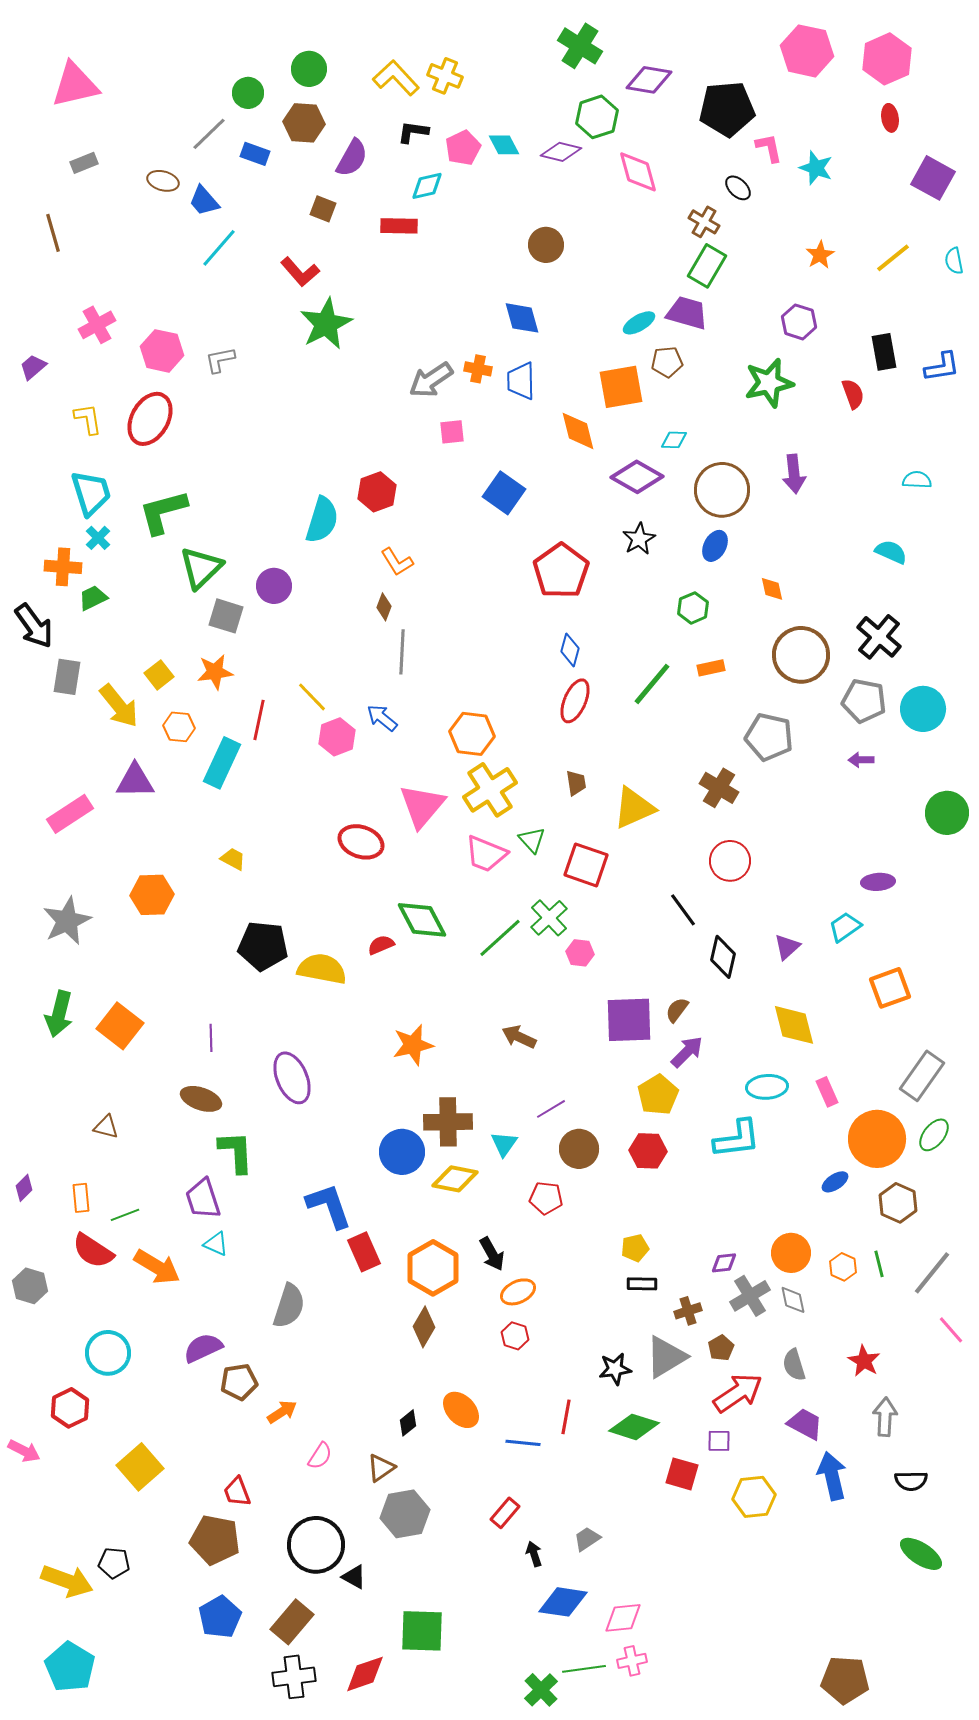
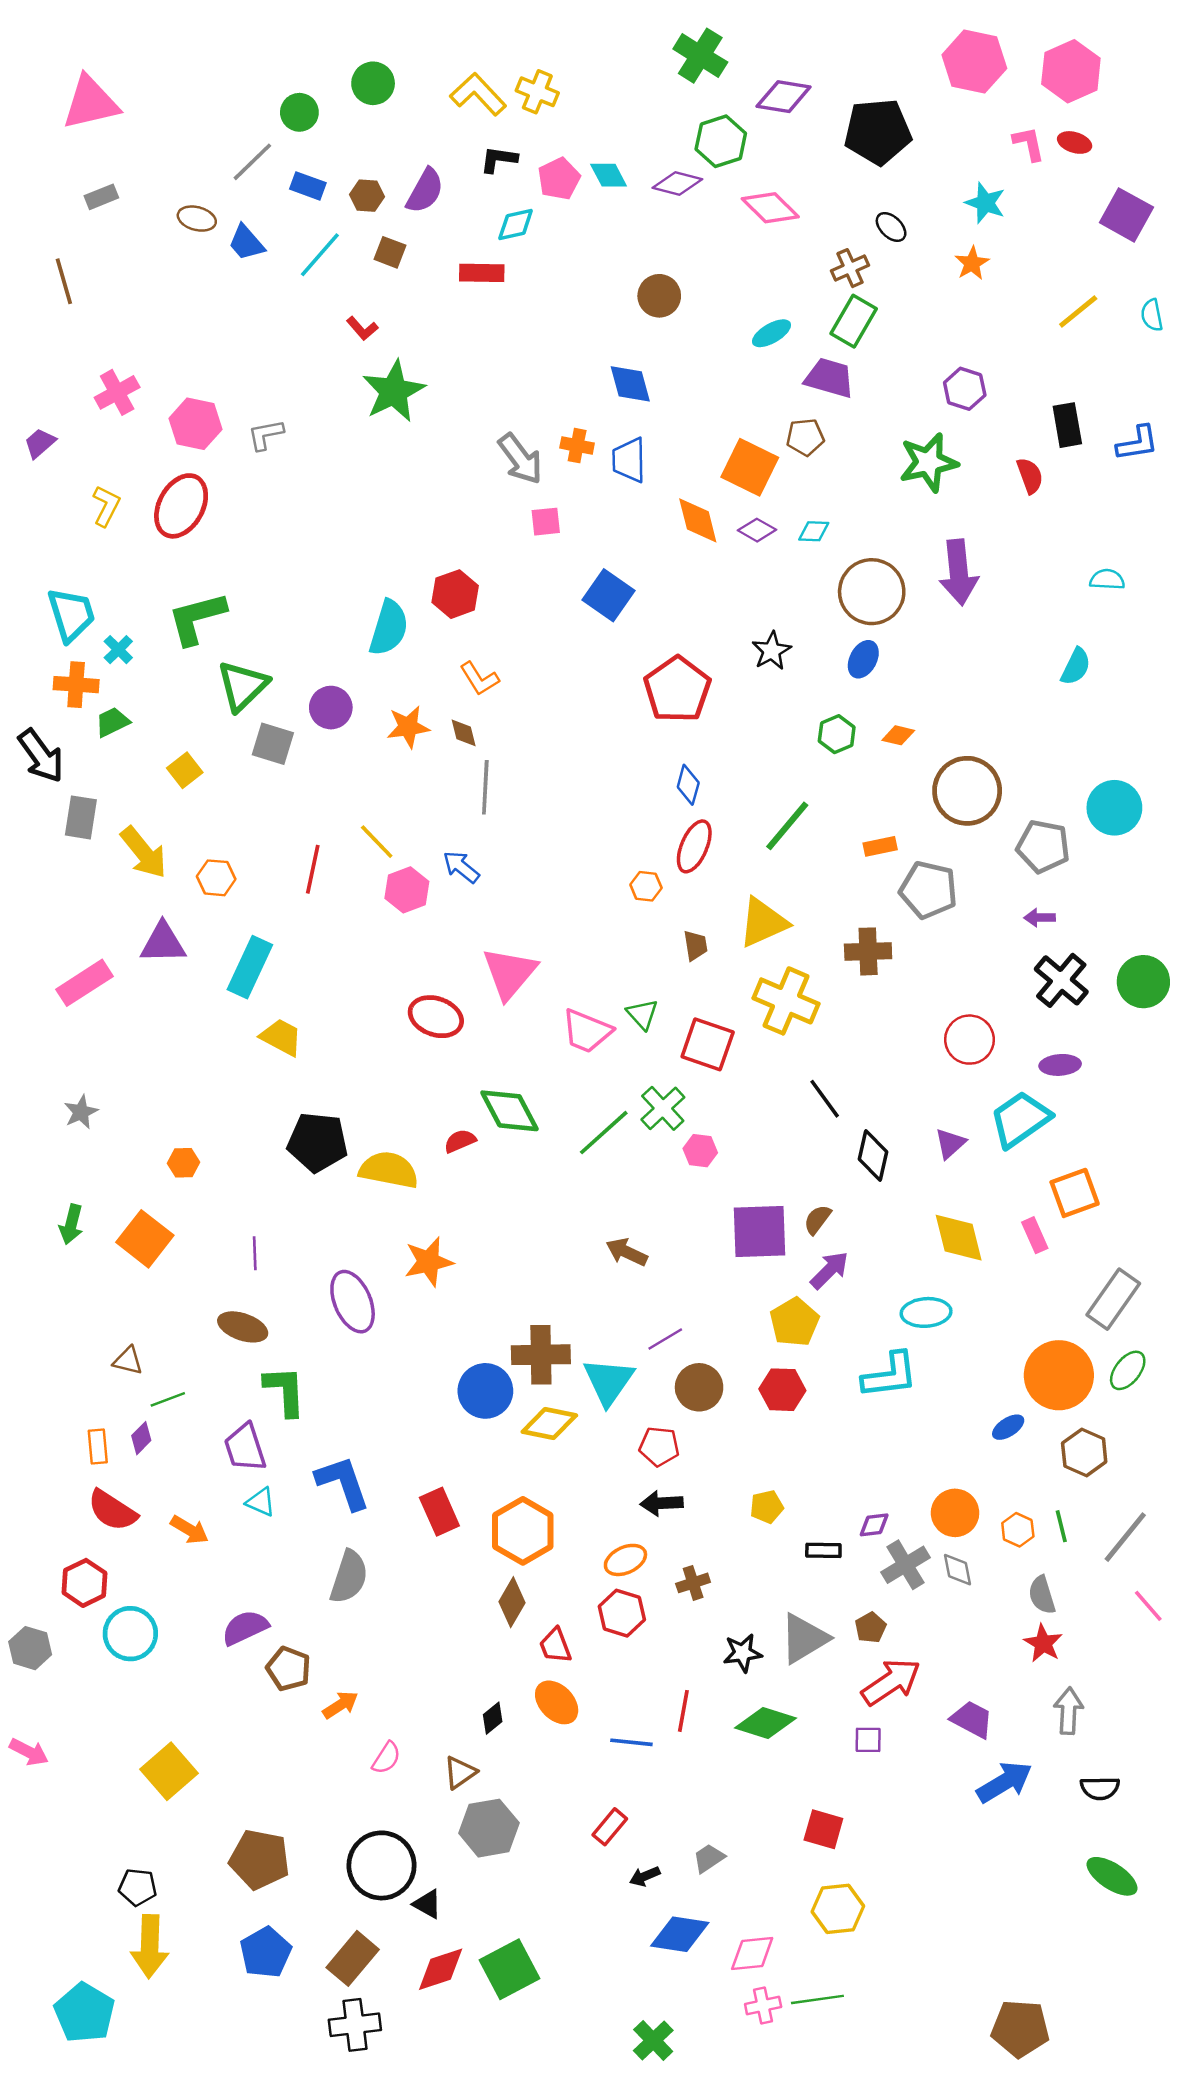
red ellipse: (890, 118) -> (1075, 142), turned -64
brown hexagon: (304, 123) -> (367, 196), moved, size x0.7
pink L-shape: (769, 148) -> (1029, 144), moved
pink diamond: (638, 172) -> (770, 208), turned -30
brown cross: (704, 222) -> (850, 268), turned 36
cyan line: (219, 248) -> (320, 255), moved
orange star: (820, 255) -> (972, 263), moved
red L-shape: (300, 272) -> (362, 328), size x0.7
cyan ellipse: (639, 323) -> (772, 333), moved
gray arrow: (431, 380) -> (520, 459), turned -93
orange square: (621, 387) -> (750, 467), turned 36
yellow L-shape: (88, 419) -> (106, 506), turned 36
purple arrow: (794, 474) -> (959, 572), size x1.4
purple diamond: (637, 477) -> (757, 530), moved, size x0.6
cyan trapezoid: (91, 493) -> (71, 615), moved
cyan semicircle: (891, 552) -> (1076, 666), turned 92
orange diamond: (772, 589) -> (898, 735), moved, turned -64
brown diamond: (384, 607) -> (464, 733), turned -36
black cross: (879, 637) -> (1061, 980), moved
orange rectangle: (711, 668) -> (880, 846), moved
orange star: (215, 672) -> (408, 727), moved
yellow square: (159, 675) -> (185, 770), moved
cyan circle: (923, 709) -> (1114, 808), moved
orange hexagon: (472, 734) -> (646, 886), moved, size x0.6
cyan rectangle: (222, 763) -> (250, 967), moved
brown cross: (719, 788) -> (868, 951), turned -33
yellow cross: (490, 790) -> (786, 1001), moved, turned -34
yellow triangle: (634, 808) -> (763, 922), moved
yellow trapezoid: (233, 859) -> (281, 1037), size x1.4
red circle: (730, 861) -> (970, 1040), moved
orange hexagon: (152, 895) -> (184, 1163), moved, size x0.6
gray star: (67, 921) -> (81, 1112), size x0.6
cyan trapezoid: (845, 927) -> (1020, 1119), size x1.6
green arrow: (59, 1014) -> (71, 1224), size x0.7
orange star: (413, 1045) -> (429, 1262), moved
pink rectangle: (827, 1092) -> (1035, 1235), moved
cyan triangle: (504, 1144) -> (609, 1381), size x1.6
purple diamond: (24, 1188) -> (141, 1438), moved
blue L-shape: (329, 1206) -> (343, 1483), moved
green line: (125, 1215) -> (168, 1399), moved
black arrow: (492, 1254) -> (662, 1503), moved, turned 116
orange arrow: (157, 1267) -> (190, 1530), size x0.7
black rectangle: (642, 1284) -> (823, 1550), moved
gray hexagon: (30, 1286) -> (30, 1648), moved
brown cross: (688, 1311) -> (693, 1583), moved
red hexagon: (515, 1336) -> (622, 1613), size x1.4
gray semicircle: (794, 1365) -> (1042, 1595), moved
brown pentagon: (239, 1382) -> (289, 1669), turned 30
red hexagon: (70, 1408) -> (84, 1583), moved
red square: (682, 1474) -> (823, 1829), moved
blue arrow: (832, 1476) -> (1005, 1782), turned 72
red trapezoid: (237, 1492) -> (555, 1646), moved
yellow hexagon: (754, 1497) -> (838, 1909), moved
black arrow: (534, 1554) -> (645, 1876), turned -95
yellow arrow: (67, 1581) -> (150, 1946), moved, turned 72
green square: (422, 1631) -> (510, 1969), turned -30
green line: (584, 1669) -> (817, 1999), moved
red diamond: (365, 1674) -> (441, 1969), moved

